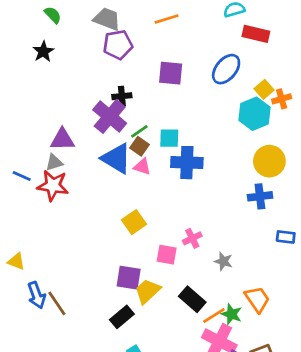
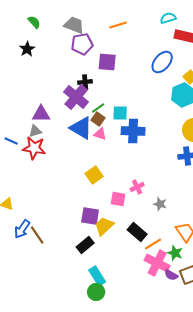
purple square: (171, 73) -> (107, 62), moved
blue arrow: (37, 295) -> (22, 229), turned 54
green star: (232, 314) -> (175, 253), moved

